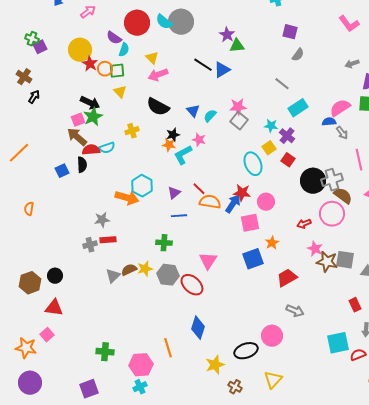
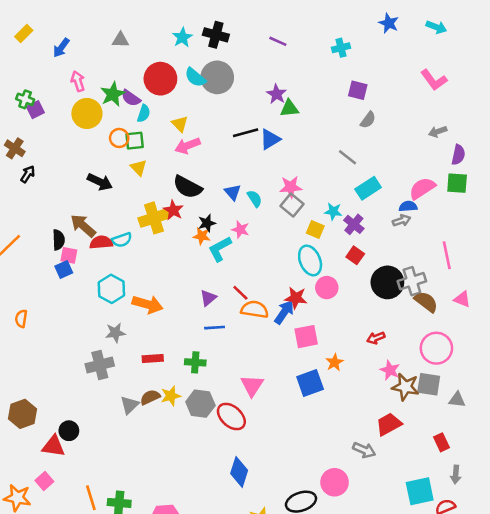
pink arrow: (88, 12) -> (78, 81), moved, turned -70
red star: (90, 64) -> (173, 210), moved
black line: (203, 65) -> (246, 133), turned -48
cyan semicircle: (210, 116) -> (255, 199), turned 104
green star: (93, 117) -> (113, 94), moved
pink square: (78, 120) -> (69, 255), moved, turned 32
yellow cross: (132, 131) -> (154, 218), size x1.6
gray arrow: (342, 133) -> (402, 221), moved, turned -72
yellow square: (269, 148) -> (315, 230), moved, turned -32
black semicircle: (82, 165) -> (59, 240), moved
cyan hexagon: (142, 186) -> (111, 289), moved
pink circle: (266, 202) -> (327, 288), moved
pink circle: (332, 214) -> (436, 348), moved
red rectangle: (108, 240) -> (153, 358), moved
gray cross: (90, 245) -> (100, 365), size x1.5
black circle: (55, 276) -> (69, 431), moved
red trapezoid: (287, 278) -> (389, 424), moved
orange line: (168, 348) -> (91, 498), moved

